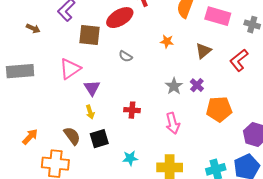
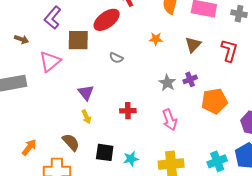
red L-shape: (239, 60) -> (229, 50), turned 150
pink triangle: (70, 69) -> (50, 61), moved
purple cross: (197, 85) -> (190, 79), turned 32
black square: (99, 139) -> (105, 152), moved, turned 30

